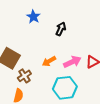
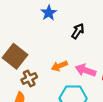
pink arrow: (72, 62) -> (86, 70), turned -144

